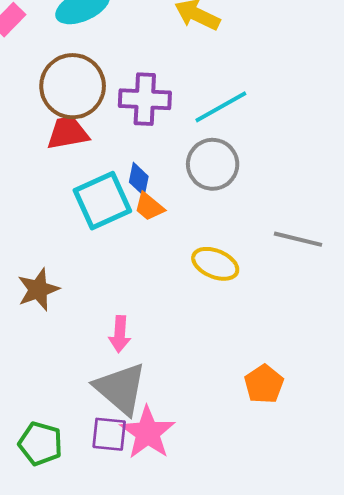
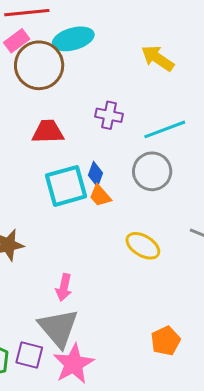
brown circle: (73, 86) -> (39, 65), moved
purple cross: (145, 99) -> (109, 115), size x0.7
purple square: (109, 434) -> (29, 355), moved

